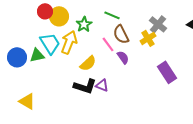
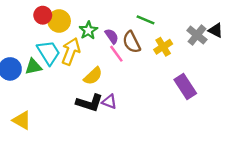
green line: (112, 15) -> (146, 20), moved
gray cross: (158, 24) -> (197, 35), moved
purple semicircle: (123, 57) -> (112, 36), moved

